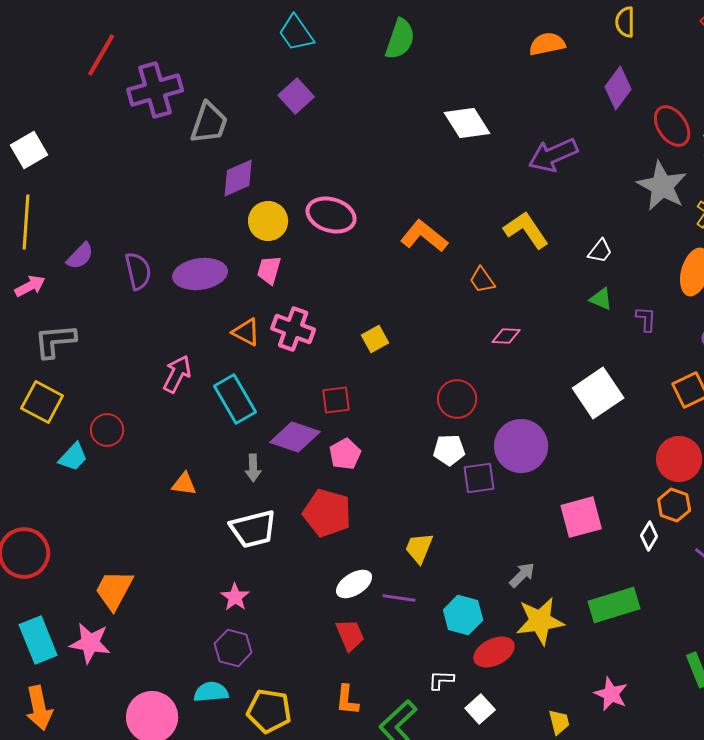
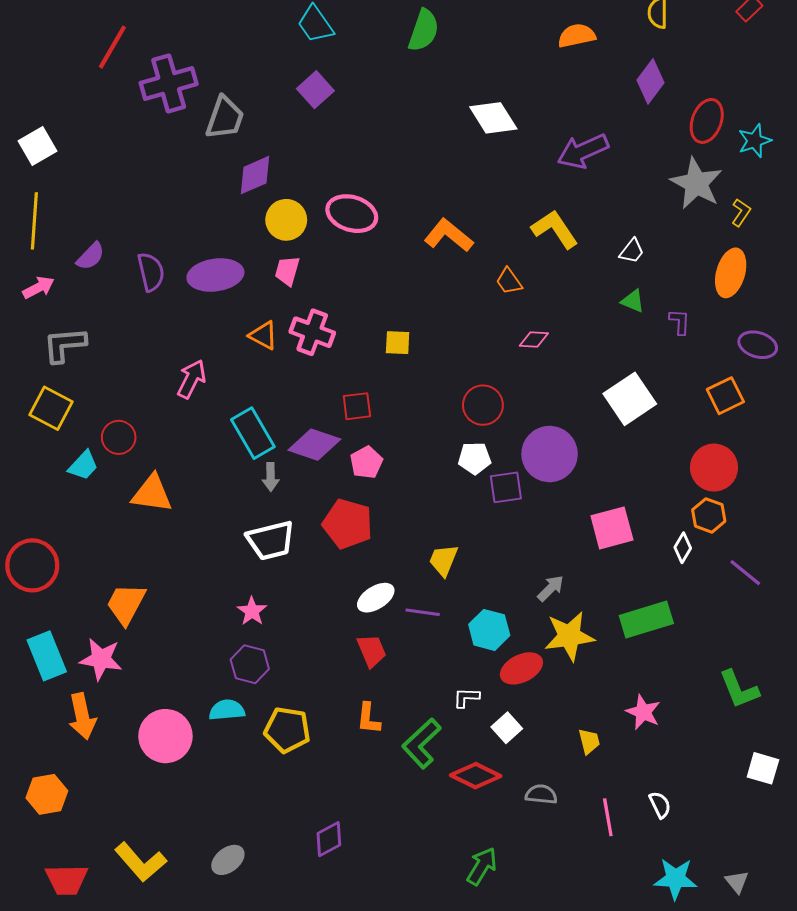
red ellipse: (672, 126) -> (707, 121), turned 54
yellow square: (375, 339) -> (398, 343), turned 32
cyan rectangle: (235, 399) -> (253, 433), moved
orange triangle: (184, 484) -> (152, 494), moved, size x1.6
orange arrow: (39, 708) -> (82, 716), moved

